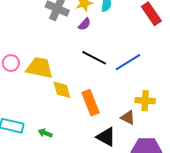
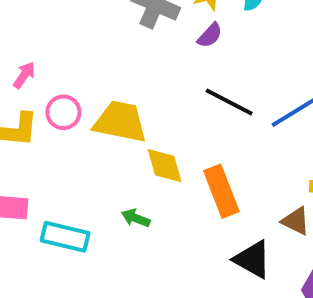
green arrow: (45, 133) -> (136, 218), moved

